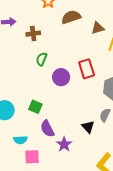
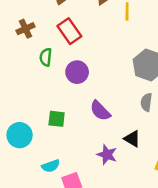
red rectangle: (87, 69) -> (69, 31), moved
black triangle: (88, 127) -> (132, 139), moved
purple semicircle: (47, 129) -> (100, 111), moved

